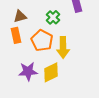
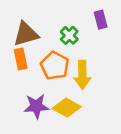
brown triangle: (20, 16) -> (26, 34), size x1.5
yellow diamond: (51, 72) -> (67, 108), turned 55

